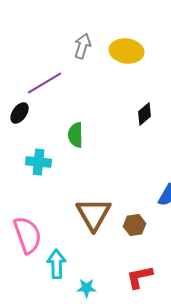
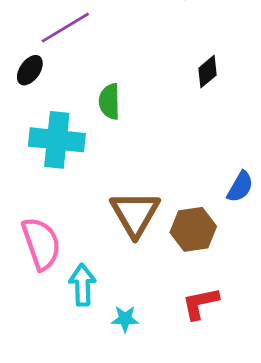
cyan cross: (39, 162) -> (57, 140), size x1.5
brown hexagon: (135, 225) -> (193, 229), size x1.4

